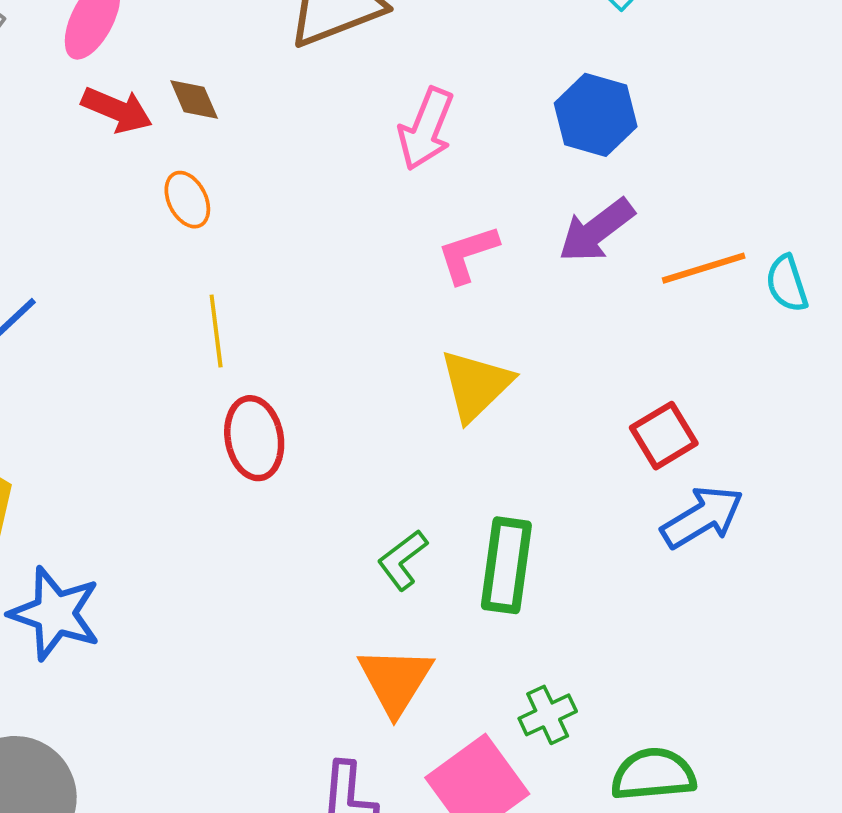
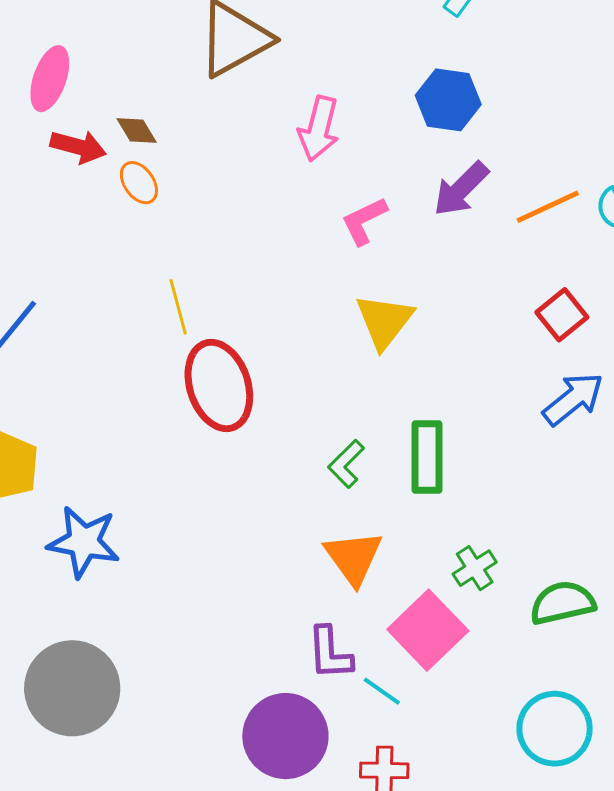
orange ellipse: (187, 200) -> (139, 183), moved
red square: (664, 436) -> (562, 315), moved
red ellipse: (254, 438) -> (219, 385), size x1.4

